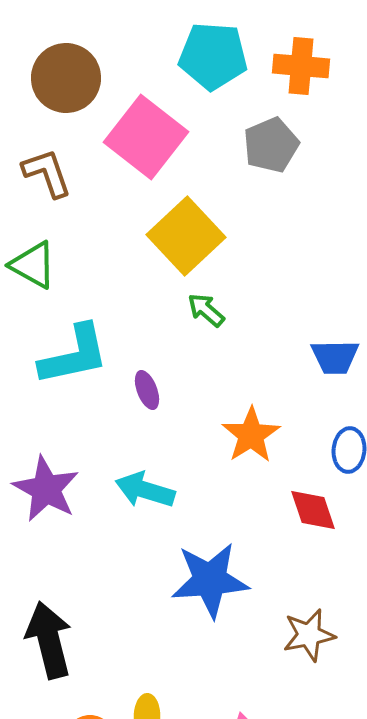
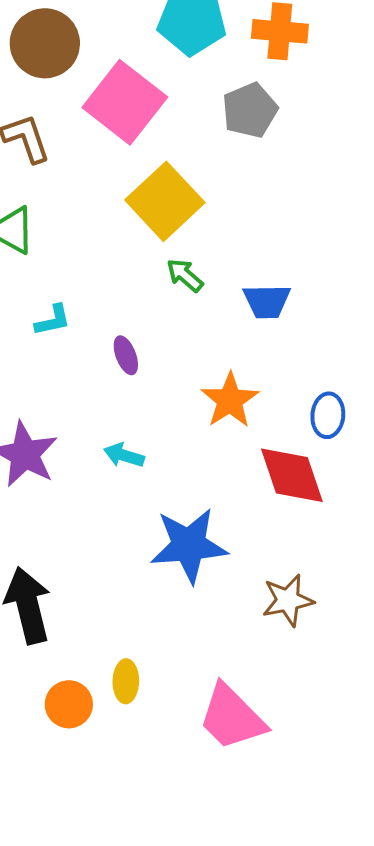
cyan L-shape: (74, 355) -> (53, 320), size x0.5
blue trapezoid: (335, 357) -> (267, 301), moved
cyan arrow: (145, 490) -> (124, 455), size x0.7
red diamond: (313, 510) -> (292, 475), size x1.4

